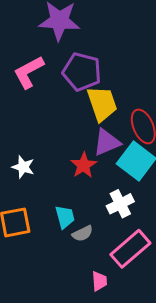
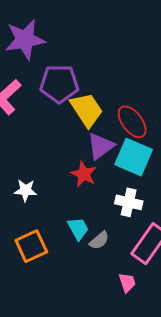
white cross: (120, 204) -> (129, 202), turned -36

